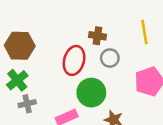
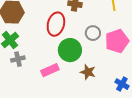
gray circle: (110, 58) -> (93, 33), moved

